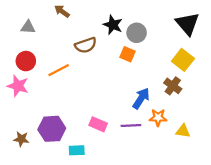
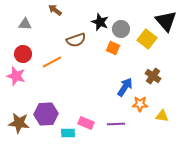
yellow square: (183, 60) -> (147, 39), moved
pink rectangle: (98, 124) -> (86, 123), moved
purple line: (131, 125) -> (116, 124), moved
brown star: (21, 139) -> (19, 123), size x1.5

